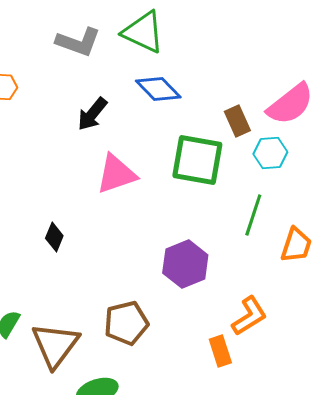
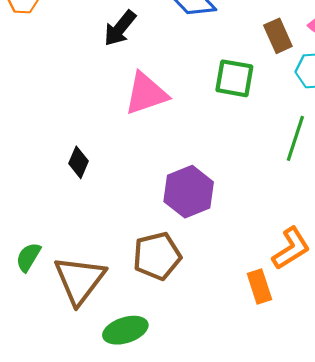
green square: (197, 160) -> (234, 78), size x0.7
purple hexagon: (185, 264) -> (189, 192), moved

